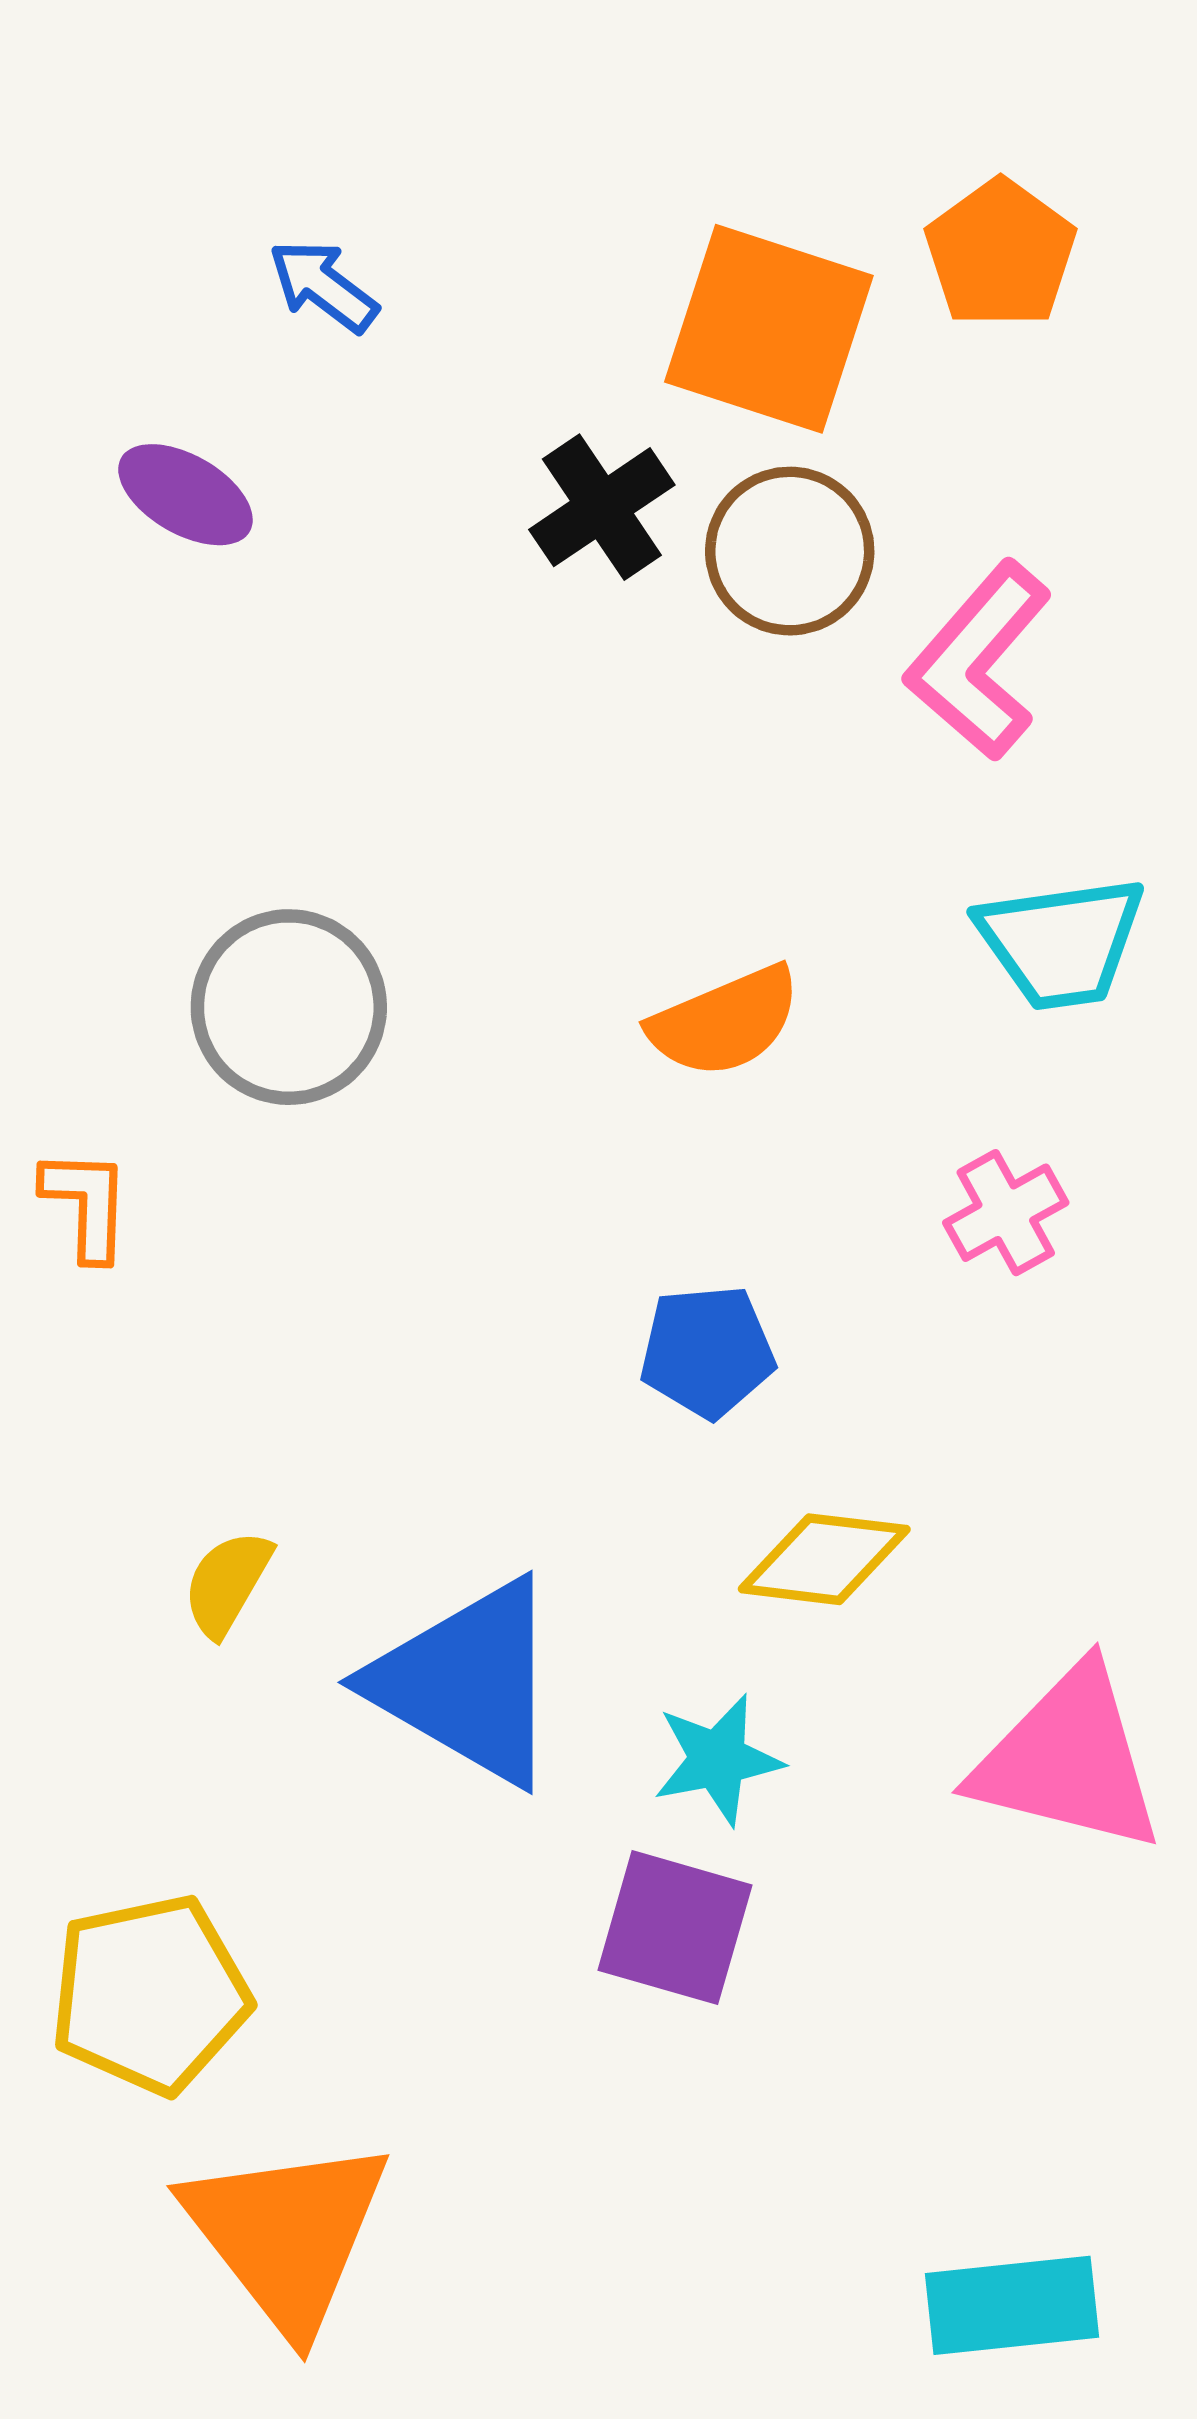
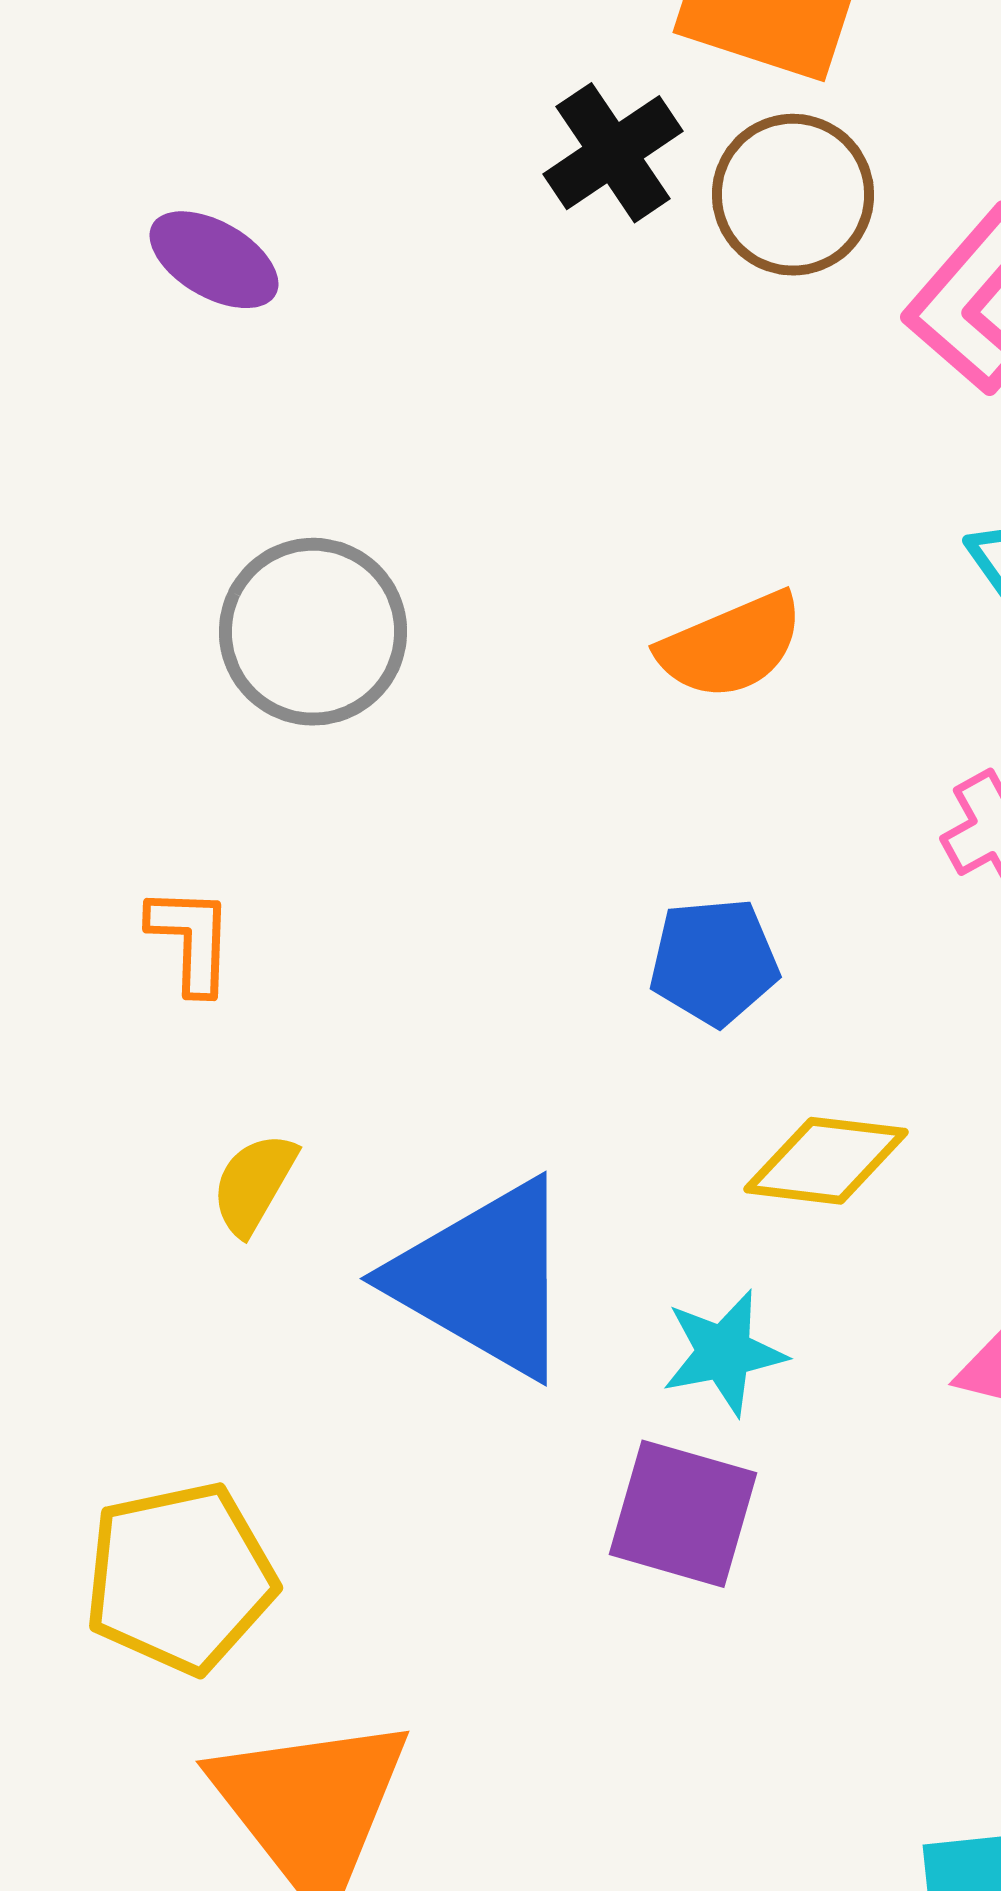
purple ellipse: (185, 495) -> (214, 260), moved
orange L-shape: (86, 1204) -> (191, 940), moved

